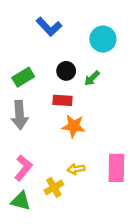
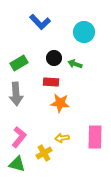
green arrow: (92, 78) -> (75, 64), turned 64

